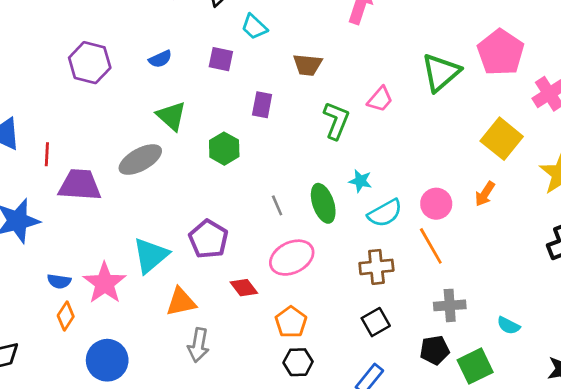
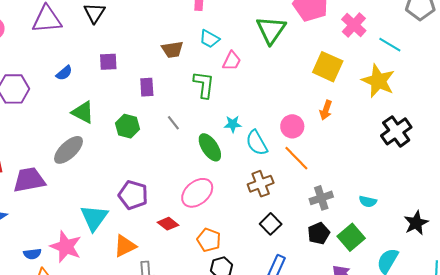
cyan trapezoid: (254, 27) -> (209, 39), moved
gray line: (277, 205) -> (173, 123), moved
cyan semicircle: (385, 213) -> (257, 143), turned 104

